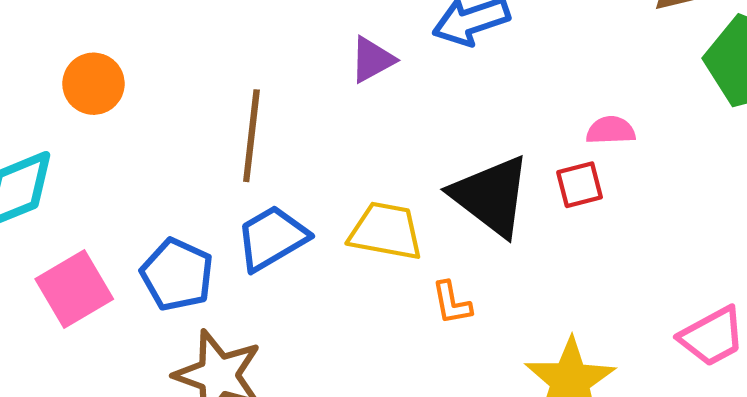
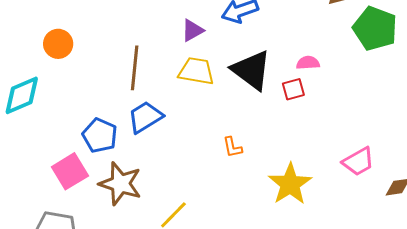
black triangle: (491, 196) -> (251, 70), moved
yellow trapezoid: (386, 231) -> (196, 71), moved
pink square: (74, 289) -> (70, 171), moved

